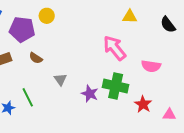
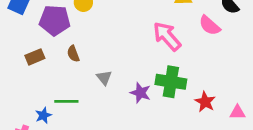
brown semicircle: (36, 58) -> (73, 54), turned 40
pink semicircle: (151, 66) -> (210, 25), moved, turned 36
green line: (28, 97) -> (66, 101), turned -60

